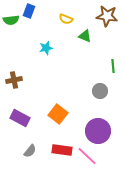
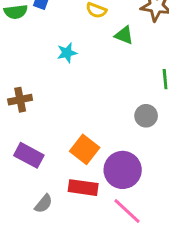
purple circle: (98, 131) -> (123, 170), moved
red rectangle: (62, 150) -> (83, 188), moved

